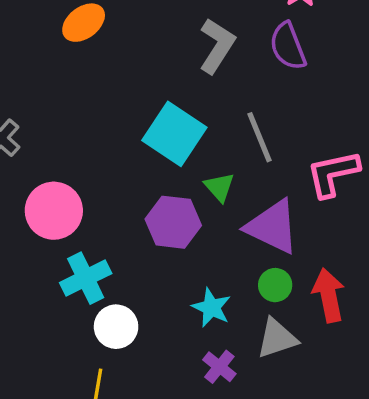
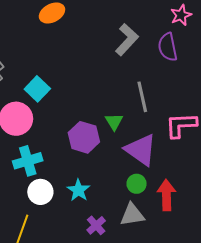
cyan square: (174, 134) -> (37, 89), moved, size x0.7
cyan star: (211, 308) -> (78, 190), moved

